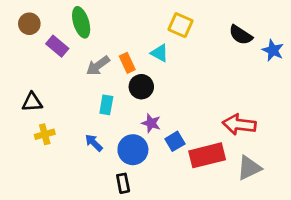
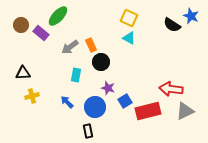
green ellipse: (81, 22) -> (58, 16), turned 60
brown circle: (29, 24) -> (21, 25), moved
blue star: (273, 50) -> (191, 16), moved
cyan triangle: (159, 53) -> (129, 38), moved
gray triangle: (249, 168) -> (185, 111), moved

